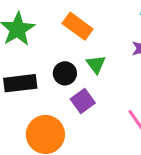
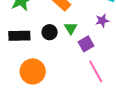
purple square: (83, 101) -> (86, 44), moved

